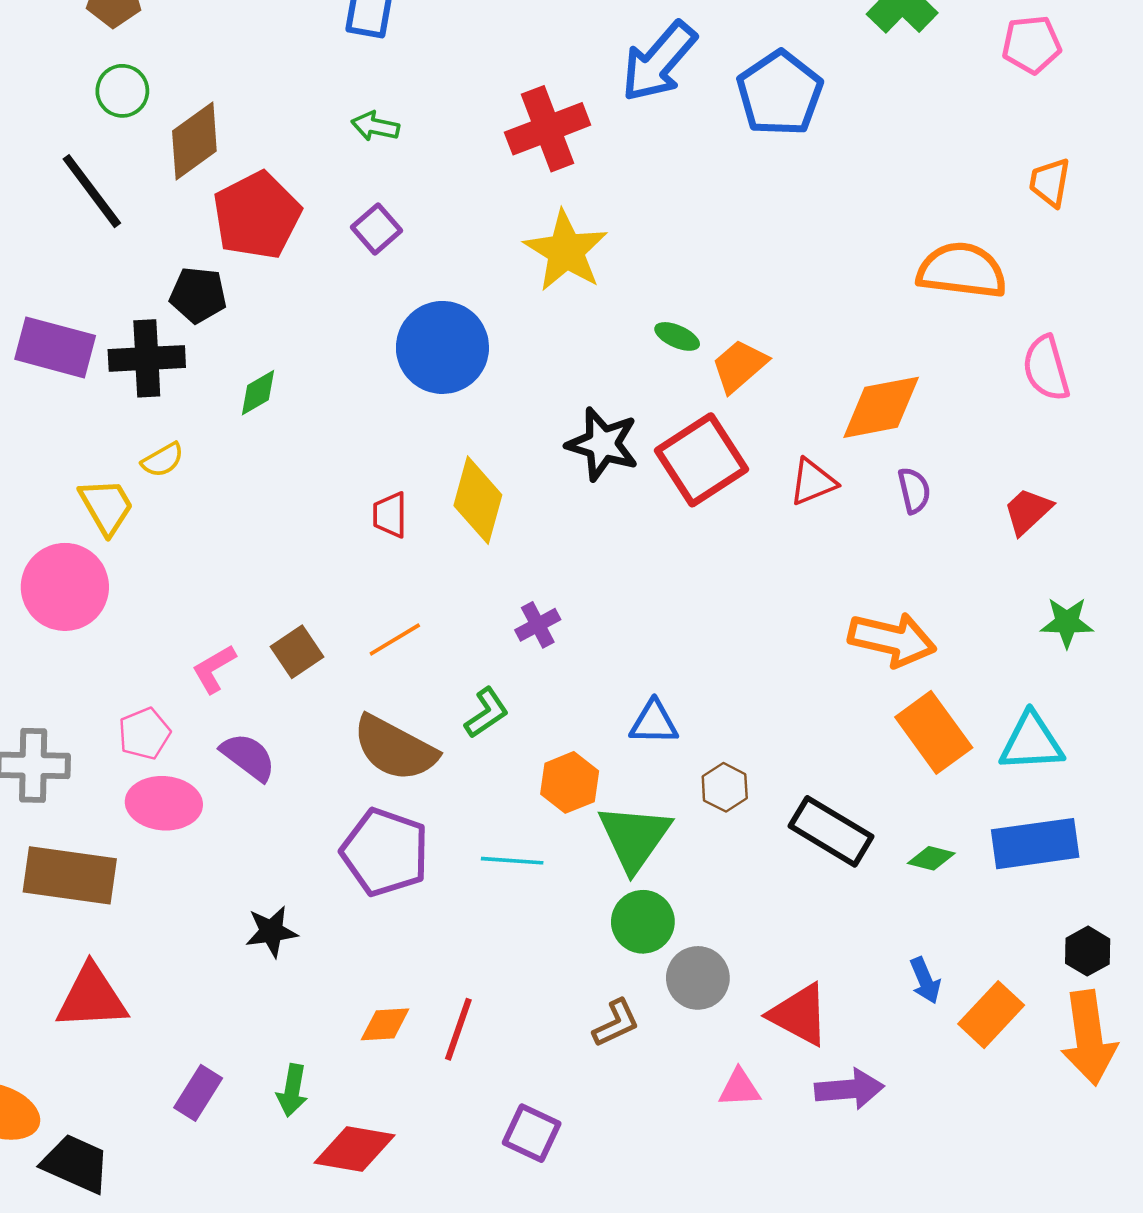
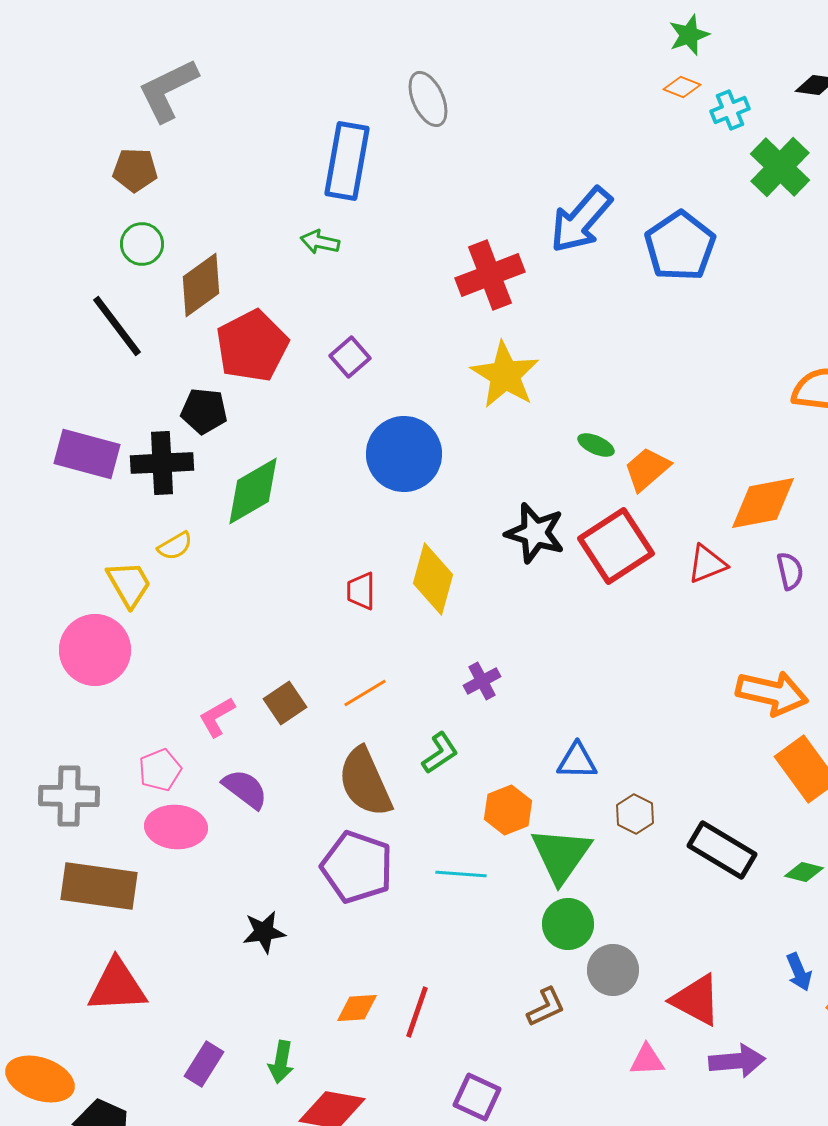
green arrow: (375, 126) -> (320, 242), moved
green diamond: (258, 393) -> (253, 491), size x1.8
brown semicircle: (395, 748) -> (365, 782), turned 38

